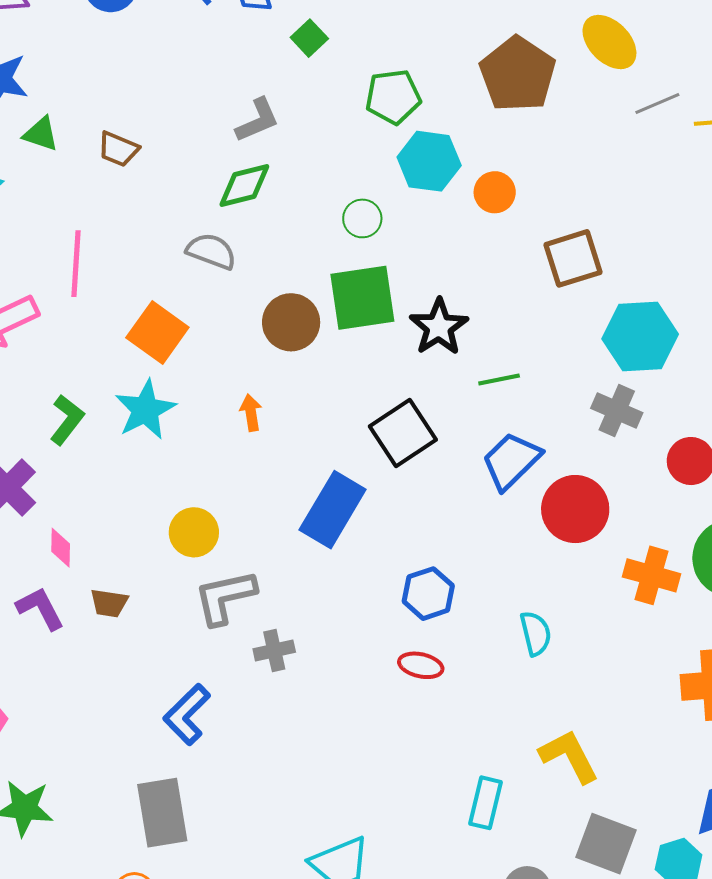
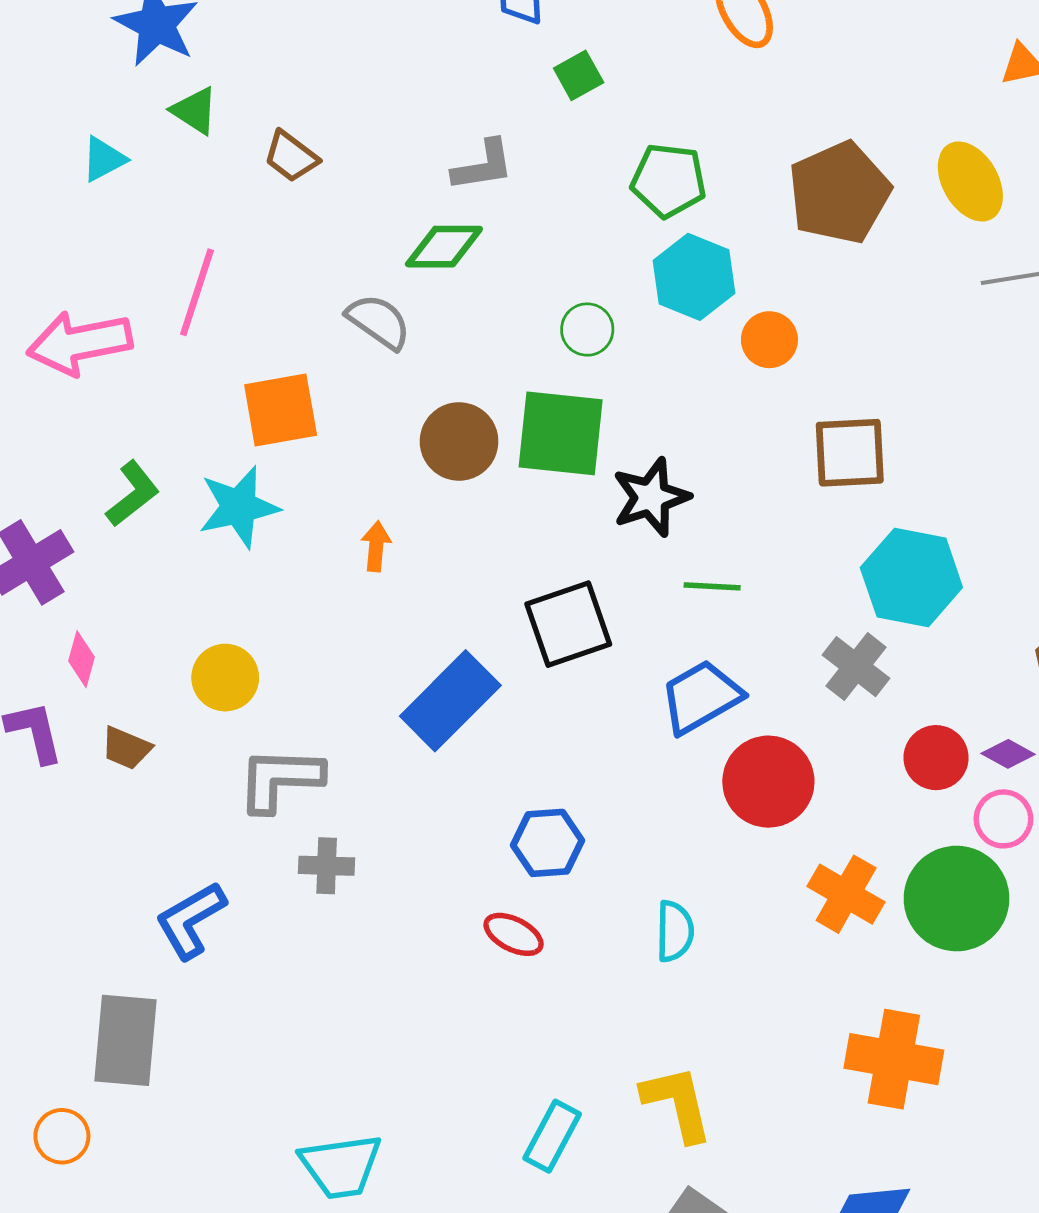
orange square: (157, 333) -> (281, 410), turned 30
yellow circle: (194, 532) -> (225, 678), moved

